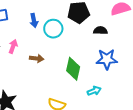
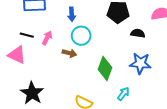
cyan circle: (53, 29) -> (81, 36), moved
cyan arrow: (94, 91) -> (123, 94), turned -40

